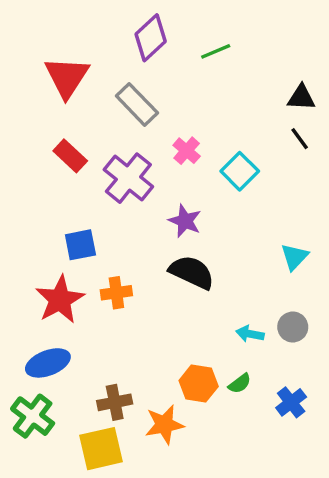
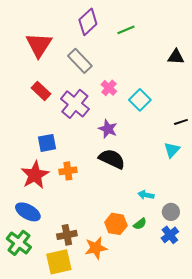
black line: (300, 139) -> (181, 122), moved, turned -72
gray circle: (293, 327) -> (171, 212), moved
blue ellipse: (48, 363) -> (28, 212), turned 50

